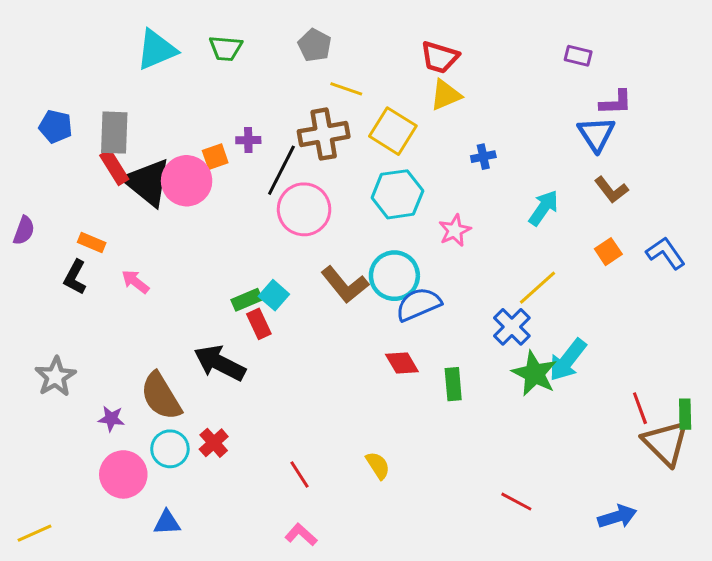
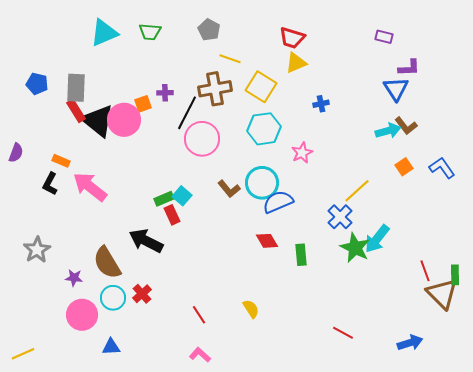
cyan arrow: (544, 208) -> (388, 131), moved, turned 40
pink arrow: (135, 282) -> (90, 187), size x1.8
brown L-shape: (345, 285) -> (229, 189), size x0.7

